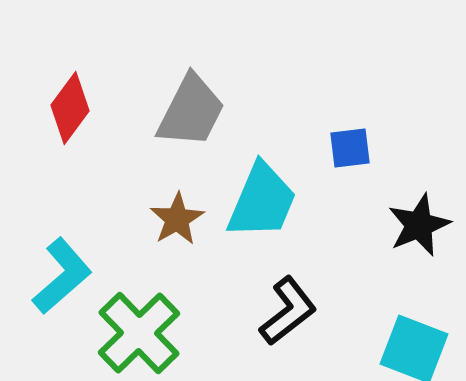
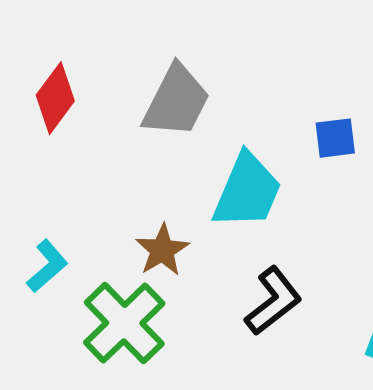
brown star: (177, 219) -> (162, 250), moved
cyan L-shape: (62, 276) -> (47, 266), size x0.7

